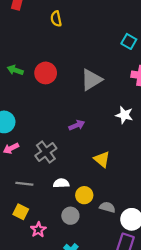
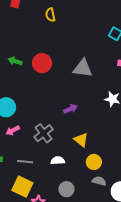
gray triangle: (91, 80) -> (83, 68), turned 40
yellow triangle: (102, 159) -> (81, 140), moved
yellow circle: (84, 195) -> (94, 162), moved
yellow square: (21, 212) -> (22, 187), size x1.5

